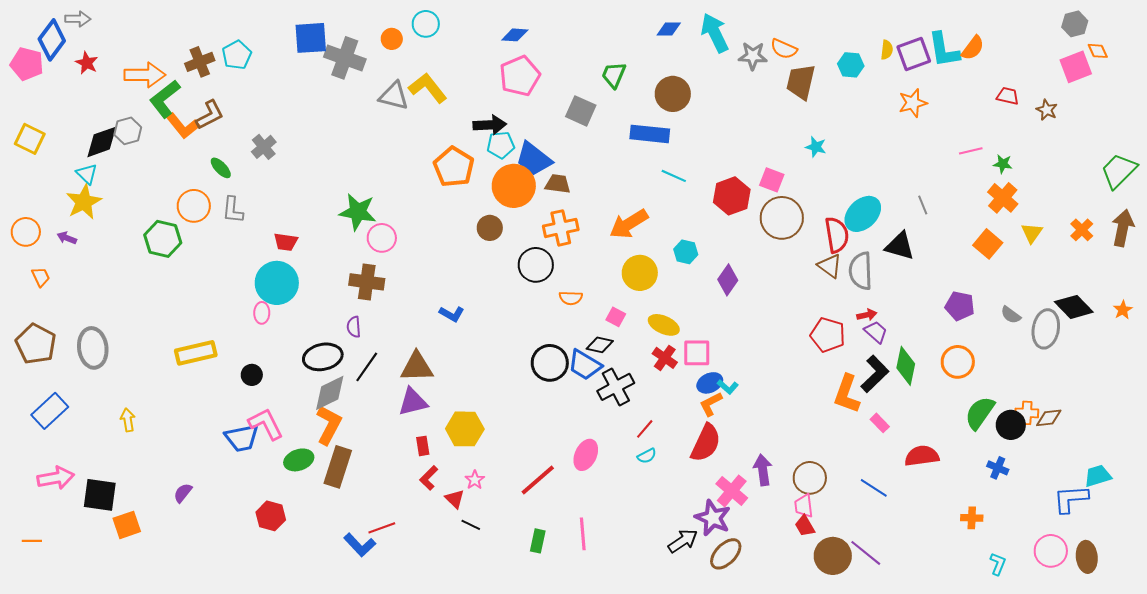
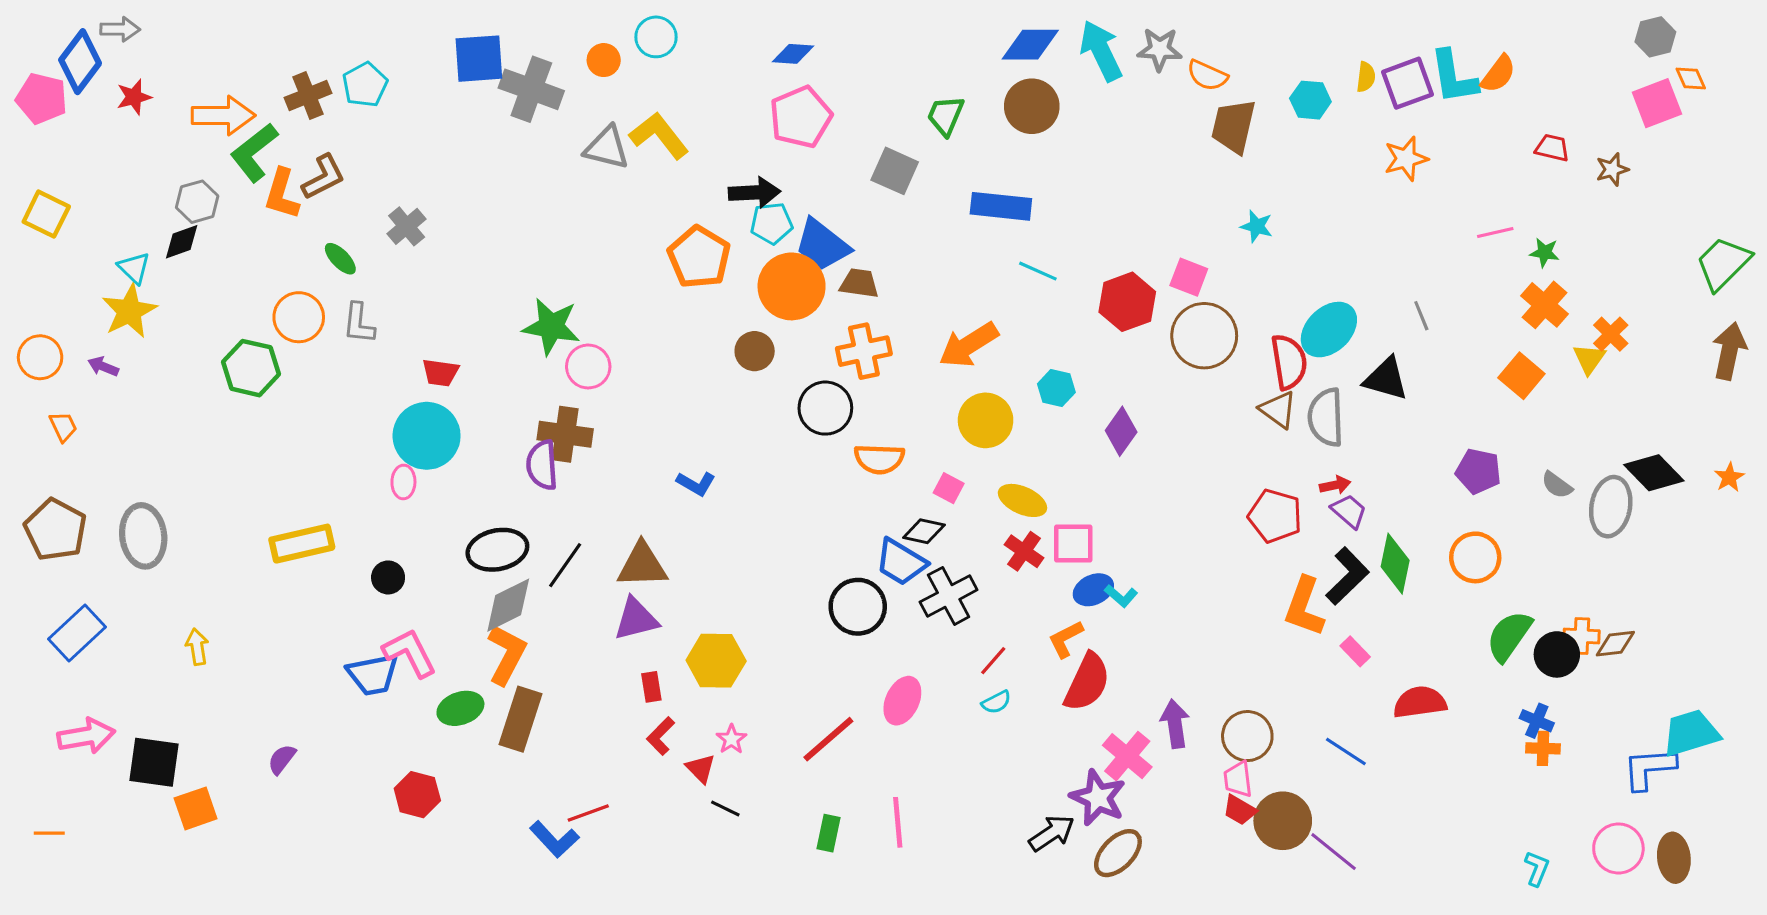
blue diamond: (669, 29) -> (1030, 45), size x1.5
gray star: (753, 56) -> (1160, 49), moved
red star: (87, 63) -> (134, 97), turned 30
brown circle: (673, 94) -> (1032, 106), moved
brown star: (1047, 110) -> (1612, 169), turned 30
orange L-shape: (183, 126) -> (282, 194), turned 56
black diamond: (102, 142) -> (182, 242), moved, size x0.7
orange cross: (1082, 230) -> (1611, 334), moved
orange semicircle: (571, 298) -> (879, 459), size x1.4
purple semicircle: (354, 327) -> (542, 465), moved, size x1.5
black circle: (550, 363) -> (858, 607), moved
orange L-shape: (711, 404) -> (1066, 639), moved
cyan trapezoid: (1098, 476) -> (1691, 733), size x1.4
orange cross: (972, 518) -> (1543, 748), moved
red trapezoid: (805, 526) -> (1240, 810), turned -30
brown circle: (833, 556) -> (1283, 821), moved

